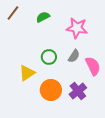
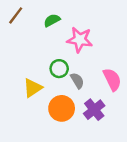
pink star: (77, 28) -> (80, 40), moved
gray semicircle: (74, 56) -> (77, 81), moved, turned -64

